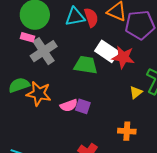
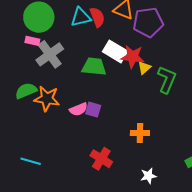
yellow triangle: (136, 92) -> (144, 68), moved

